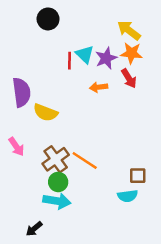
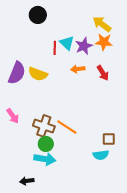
red arrow: (129, 78) -> (103, 73), moved
purple semicircle: (21, 92) -> (17, 73), turned 30
yellow semicircle: (45, 112) -> (38, 74), moved
brown cross: (56, 159) -> (44, 126), turned -35
black arrow: (34, 229) -> (27, 181), turned 32

